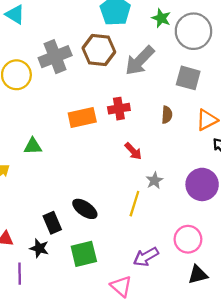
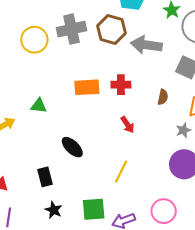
gray arrow: (140, 61) -> (146, 45), turned 44
gray star: (154, 180) -> (183, 130), moved
black ellipse: (85, 209) -> (72, 147), moved
black star: (39, 248) -> (54, 210), moved
green square: (84, 254) -> (94, 209), moved

